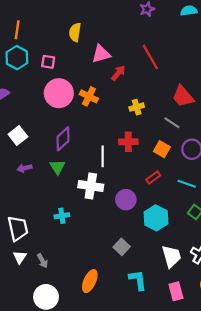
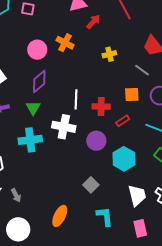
pink circle: (59, 93) -> (37, 50), moved, size x0.7
red cross: (128, 142) -> (101, 107), moved
orange square: (162, 149) -> (132, 95), turned -35
cyan cross: (62, 216) -> (30, 140), moved, size x1.6

